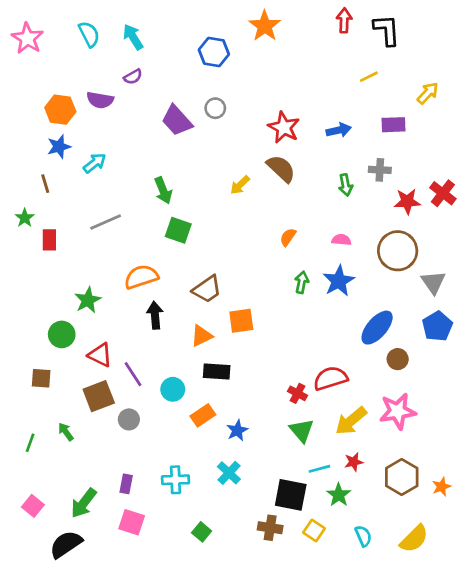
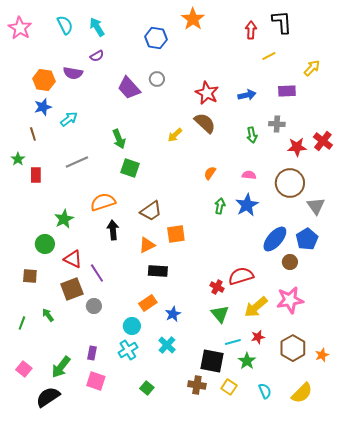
red arrow: (344, 20) -> (251, 30), moved
blue pentagon: (437, 326) -> (307, 239), moved
cyan circle: (173, 389) -> (132, 326), moved
cyan cross: (176, 480) -> (128, 350), turned -30

